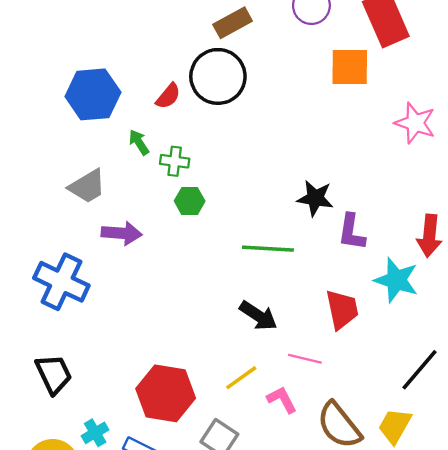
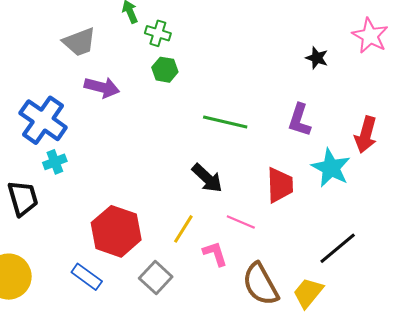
black star: (315, 198) -> (317, 58), moved, size x0.7
yellow line: (241, 378) -> (183, 229), turned -32
cyan cross: (95, 433) -> (55, 162), moved

